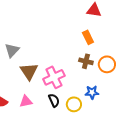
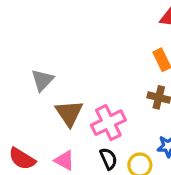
pink triangle: (26, 101) -> (64, 160), turned 40

